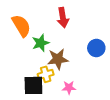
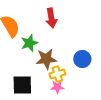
blue circle: (96, 48) -> (82, 59), moved
yellow cross: (46, 74) -> (57, 74), moved

